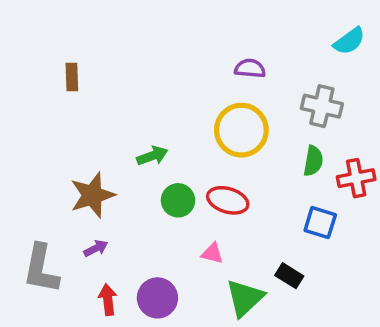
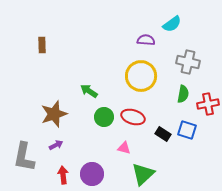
cyan semicircle: (349, 41) -> (172, 24), moved
green arrow: (152, 156) -> (89, 91), turned -126
black rectangle: (289, 276) -> (163, 134), moved

